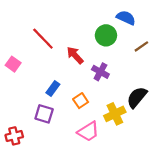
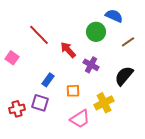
black semicircle: (137, 97) -> (124, 76), moved
orange square: (81, 101) -> (73, 91), turned 32
red cross: (14, 136) -> (17, 109), moved

